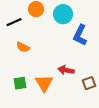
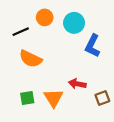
orange semicircle: (23, 47) -> (30, 59), size x1.5

